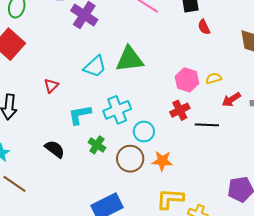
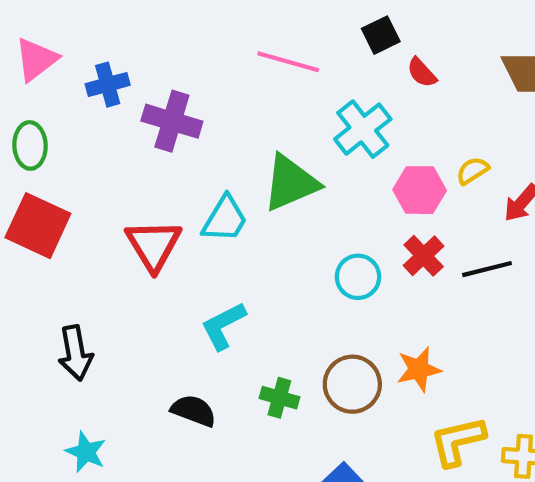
red triangle: (51, 86) -> (153, 245), moved, size x1.8
cyan cross: (117, 110) -> (363, 129), moved
cyan circle: (144, 132) -> (358, 277), moved
green cross: (97, 145) -> (279, 398), moved

